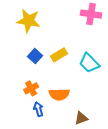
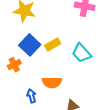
blue square: (35, 56) -> (30, 45), size x1.5
orange cross: (31, 88) -> (14, 65), moved

